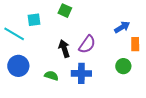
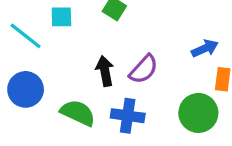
green circle: (123, 66) -> (198, 113), size x1.5
green semicircle: (51, 76) -> (78, 113), size x1.5

